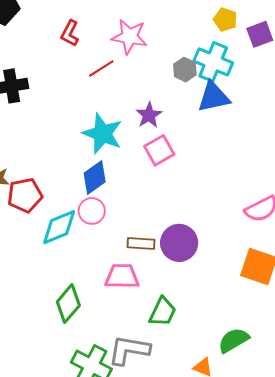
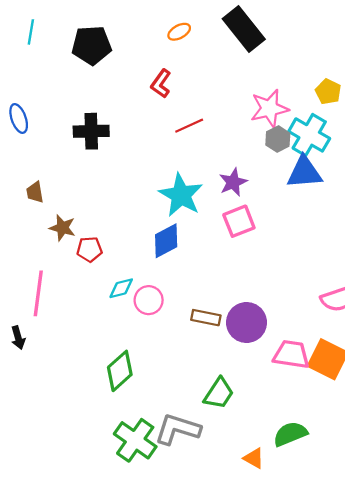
pink star: (129, 37) -> (269, 109), moved, turned -30
red pentagon: (25, 195) -> (89, 249), size x0.7
pink circle: (92, 211) -> (149, 300), moved
cyan diamond: (59, 227) -> (121, 288), size x0.6
pink trapezoid: (122, 276) -> (291, 354), moved

